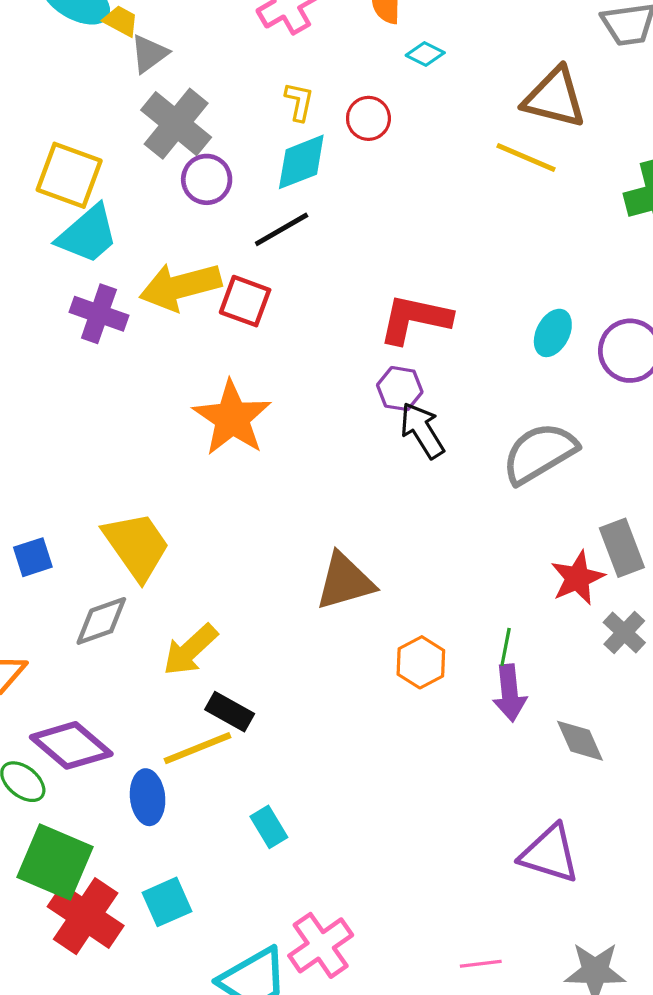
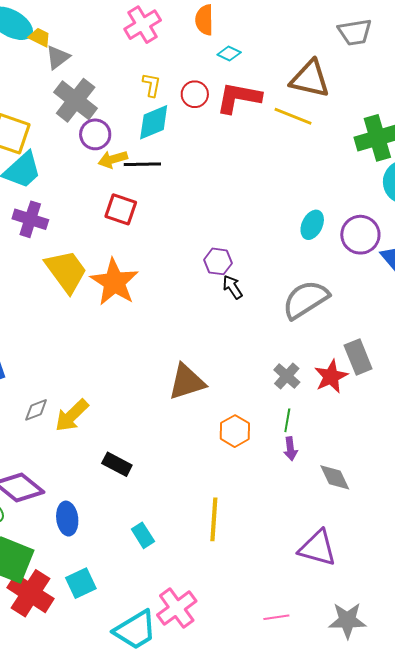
black line: (282, 229) -> (142, 164), turned 30
yellow arrow: (180, 287) -> (113, 159), moved, size x0.6
red L-shape: (415, 319) -> (239, 98), moved
black arrow: (422, 430) -> (232, 287), size x0.7
yellow trapezoid: (137, 546) -> (66, 271), moved
gray diamond: (101, 621) -> (36, 410), size x0.7
gray cross: (624, 632) -> (287, 376), moved
yellow arrow: (190, 650) -> (72, 415), moved
purple arrow: (510, 693) -> (290, 449), size x0.7
yellow line: (197, 748) -> (214, 519), moved, turned -63

